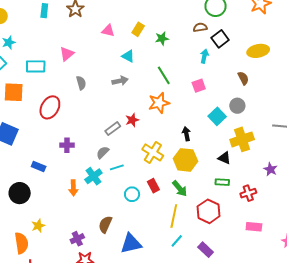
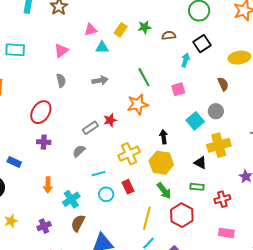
brown semicircle: (200, 27) -> (169, 36), moved
pink triangle: (108, 31) -> (91, 30), turned -32
green star: (162, 38) -> (145, 27), moved
pink triangle: (67, 54) -> (61, 51), moved
cyan triangle: (128, 56) -> (102, 47), moved, turned -32
cyan rectangle: (36, 66) -> (15, 50), moved
red ellipse: (50, 107) -> (41, 112), moved
yellow cross: (153, 152) -> (129, 154), turned 30
cyan line: (117, 167) -> (99, 174), moved
cyan cross: (93, 176) -> (71, 199), moved
green arrow: (180, 188) -> (164, 191), moved
purple cross: (77, 239) -> (44, 226), moved

